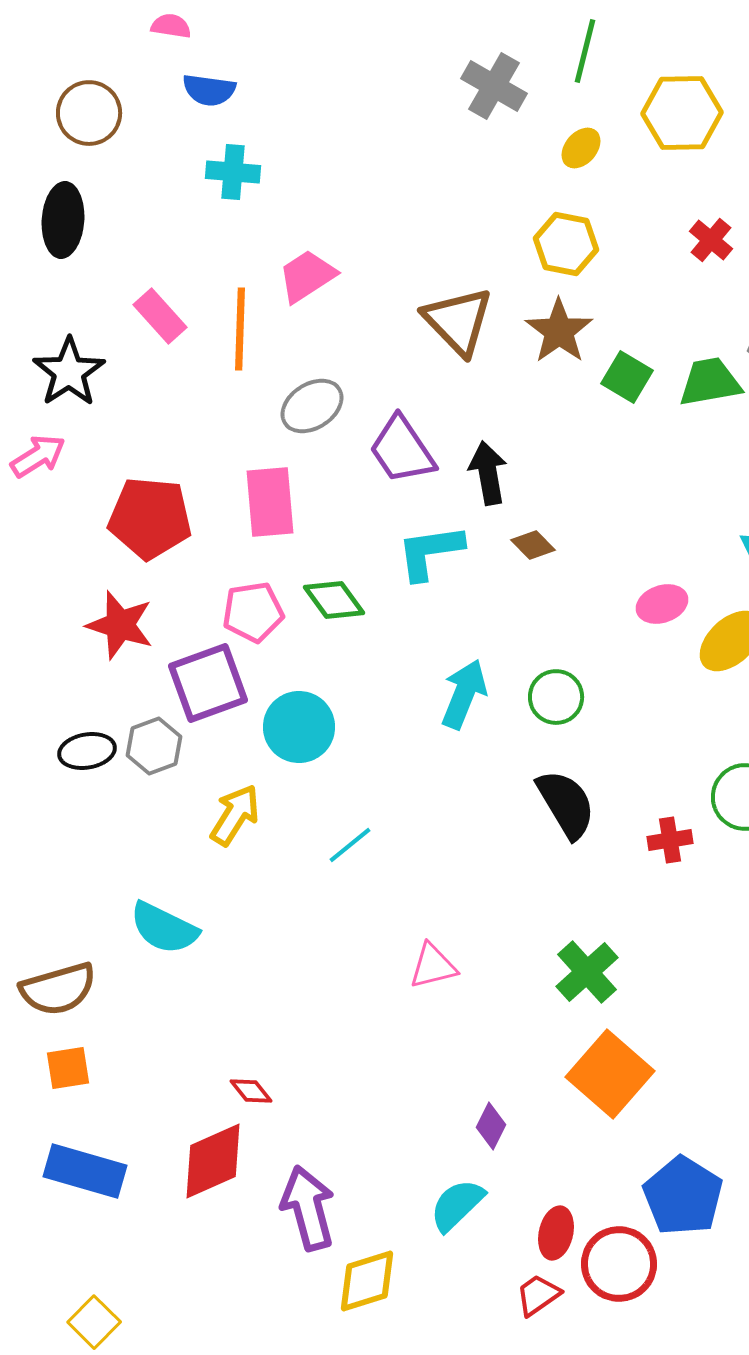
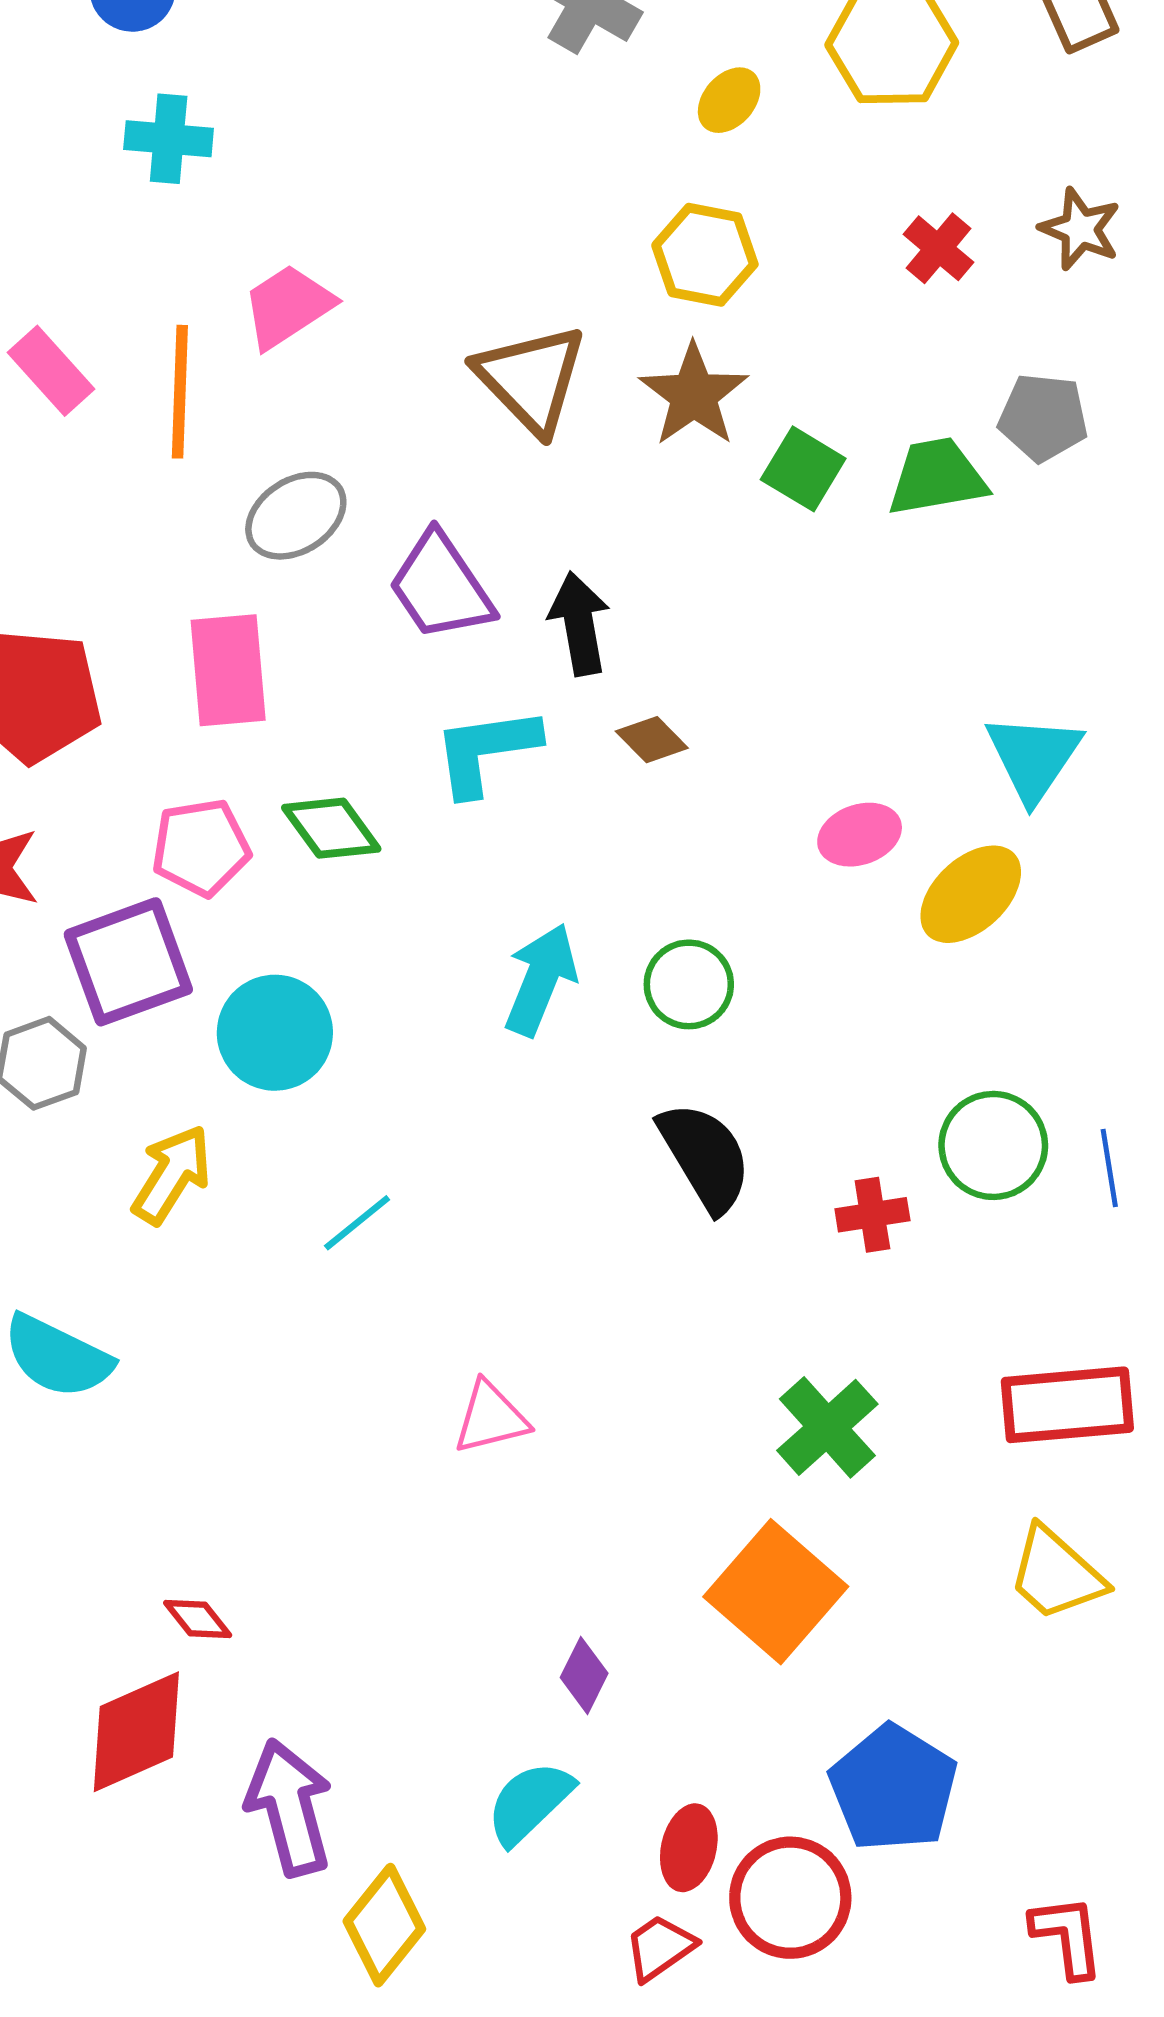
green cross: (587, 972) -> (827, 1427), moved
yellow diamond: (367, 1281) -> (384, 1925), turned -34

